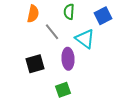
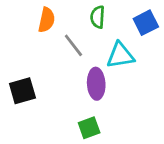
cyan triangle: (85, 39) -> (120, 55), turned -45
black square: (35, 64) -> (22, 91), moved

